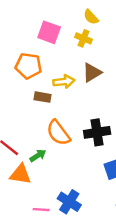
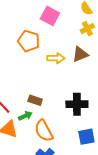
yellow cross: (84, 38) -> (87, 29), moved, turned 32
brown rectangle: (43, 97) -> (35, 100), moved
orange semicircle: (58, 133) -> (44, 131), moved

